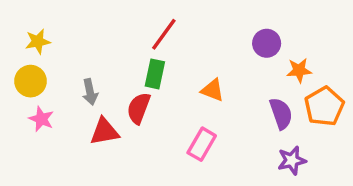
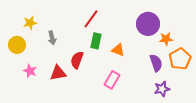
yellow star: (38, 41) -> (30, 23), moved
purple circle: (267, 43) -> (148, 24), size x1.5
green rectangle: (155, 74) -> (96, 41), moved
gray arrow: (90, 92) -> (52, 38), moved
pink star: (41, 119) -> (30, 71), moved

